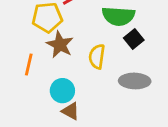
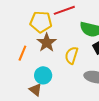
brown triangle: (71, 111) -> (36, 90), moved

